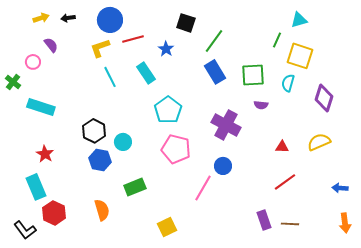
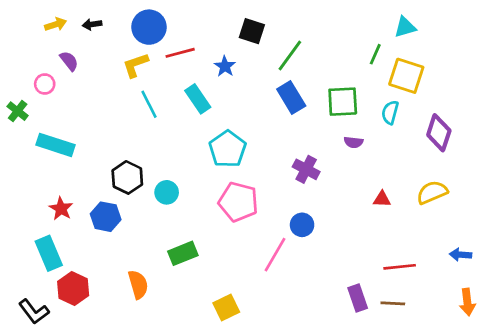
purple cross: (226, 125) -> (306, 169), size x0.7
blue hexagon: (100, 160) -> (106, 217), moved
red line: (285, 182) -> (400, 267), moved, turned 30

